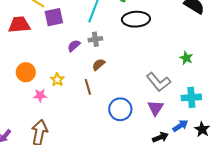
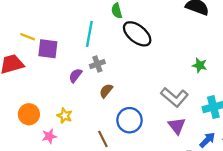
purple square: (54, 17) -> (48, 49), turned 30
black ellipse: (136, 19) -> (137, 34), turned 52
brown line: (88, 87) -> (103, 139), moved
blue circle: (120, 109) -> (130, 120), moved

